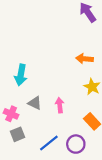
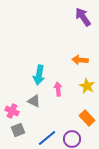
cyan arrow: (21, 75) -> (39, 75), moved
pink arrow: (60, 105) -> (58, 89), moved

